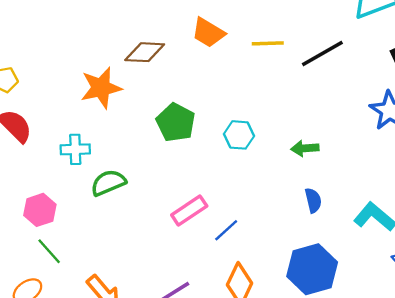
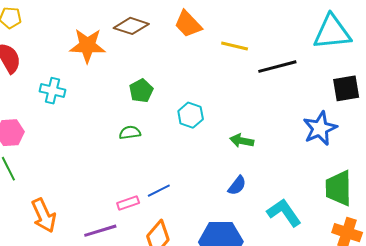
green pentagon: (176, 122) -> (141, 91), size x0.7
green semicircle: (108, 183) -> (130, 133), moved, size x0.7
blue semicircle: (313, 200) -> (237, 185), turned 35
pink rectangle: (189, 211) -> (128, 203), moved, size x0.7

